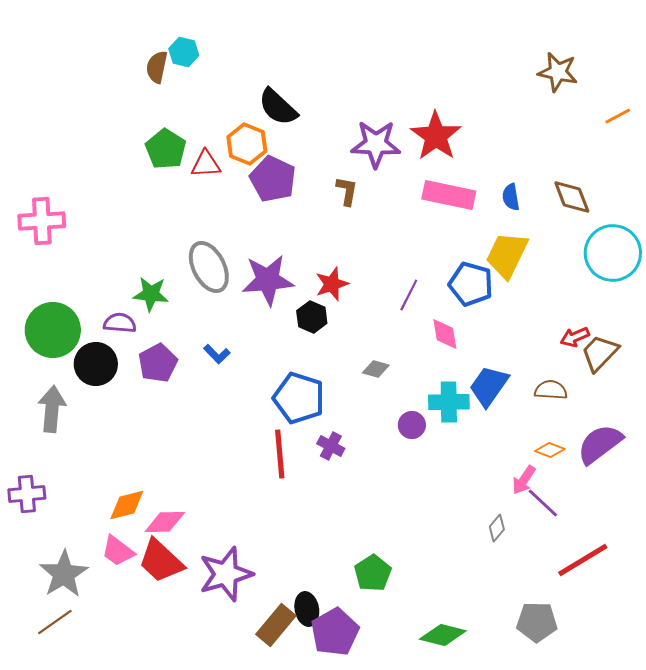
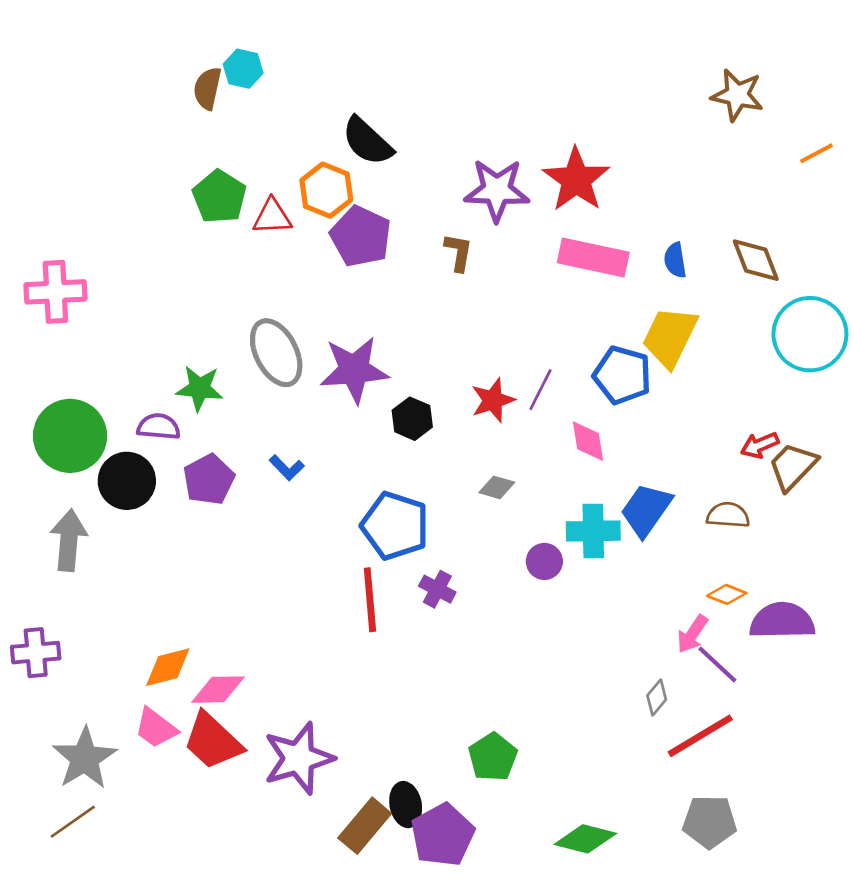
red star: (332, 284) -> (493, 400), moved
purple semicircle: (600, 444) -> (782, 621), moved, turned 36
red line: (583, 560) -> (700, 736), moved

